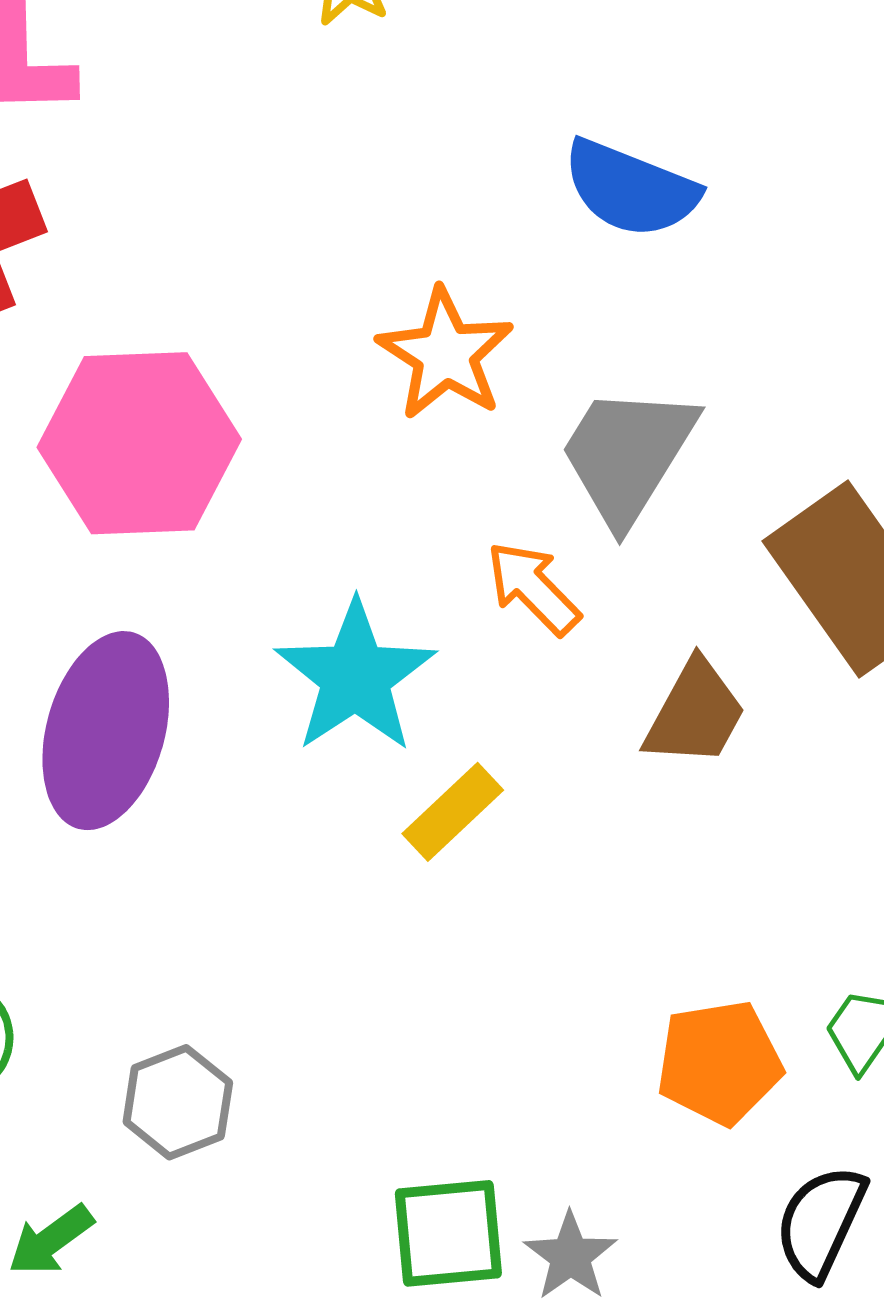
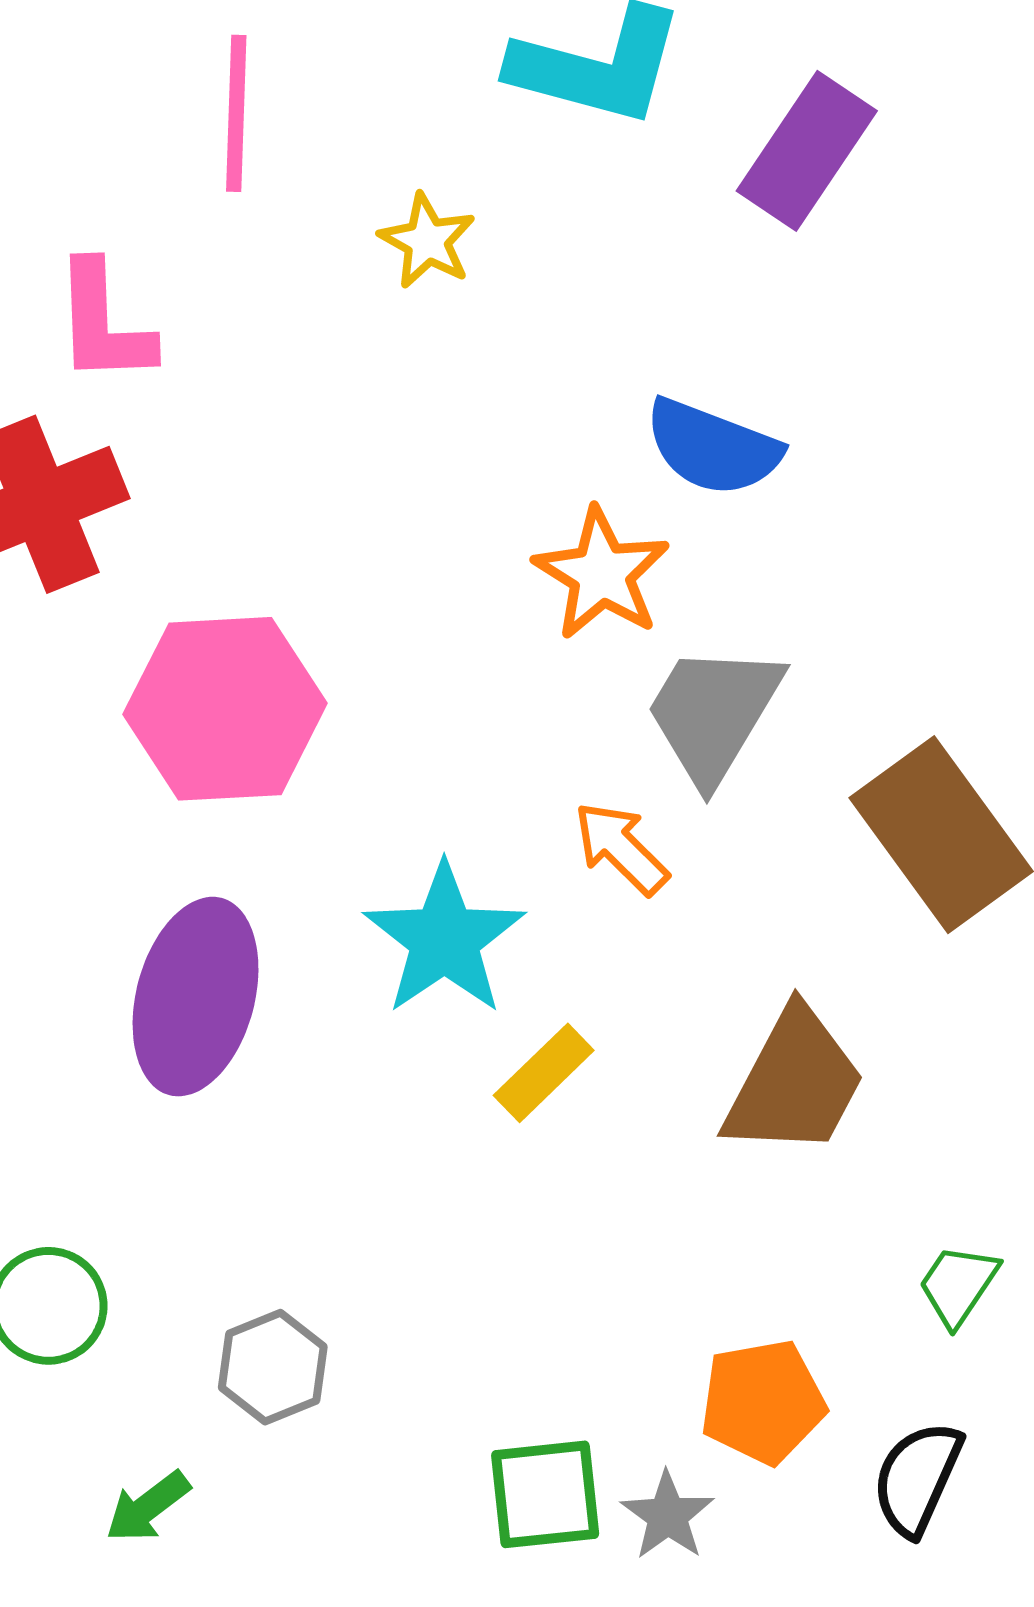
orange star: (445, 354) -> (602, 574), moved
brown trapezoid: (695, 713) -> (795, 1083), moved, size x1.4
orange pentagon: (719, 1063) -> (763, 1402), moved

